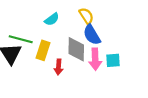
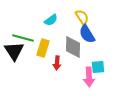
pink arrow: (95, 59) -> (89, 77), moved
cyan square: (113, 60) -> (98, 67), moved

